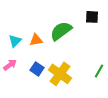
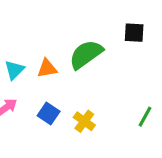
yellow cross: (60, 74) -> (84, 121), size x0.6

